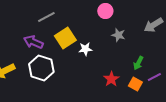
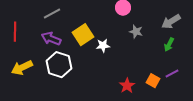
gray line: (46, 17) -> (52, 14), moved
green arrow: (138, 63) -> (169, 45), moved
red star: (111, 79) -> (127, 86), moved

